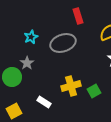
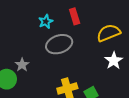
cyan star: (31, 37) -> (46, 21), moved

